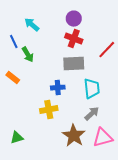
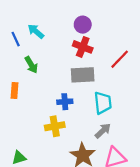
blue line: (14, 42) -> (16, 39), moved
orange rectangle: (13, 78) -> (15, 91), turned 56

